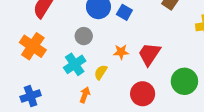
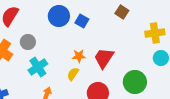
gray circle: (84, 36) -> (28, 42), moved
yellow semicircle: (101, 72) -> (73, 74), moved

